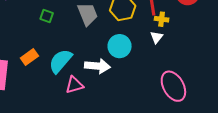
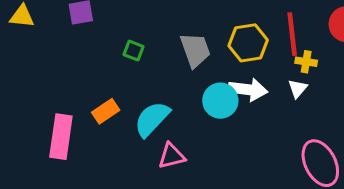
cyan circle: (120, 46) -> (220, 101), moved
white arrow: (97, 66) -> (248, 90), moved

